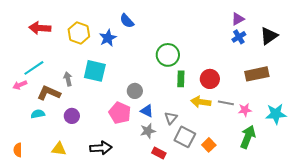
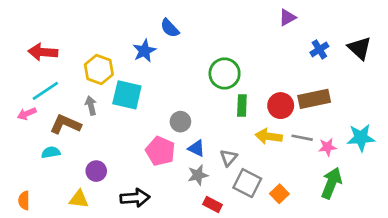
purple triangle: (238, 19) -> (287, 17), moved
red arrow: (40, 28) -> (43, 52), moved
yellow hexagon: (79, 33) -> (99, 69), moved
black triangle: (269, 36) -> (360, 48), turned -42
brown rectangle: (257, 74) -> (314, 99), moved
cyan star: (276, 114) -> (361, 138), moved
purple circle: (72, 116) -> (96, 171), moved

